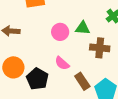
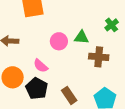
pink semicircle: (62, 63) -> (41, 66), moved
brown rectangle: (82, 81) -> (69, 95), moved

